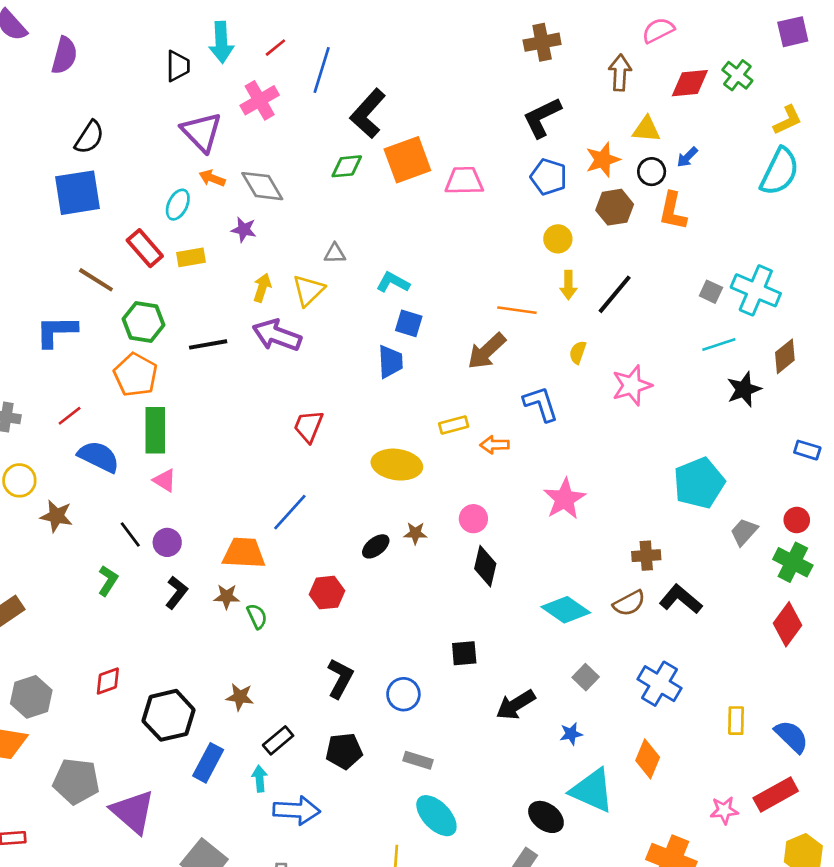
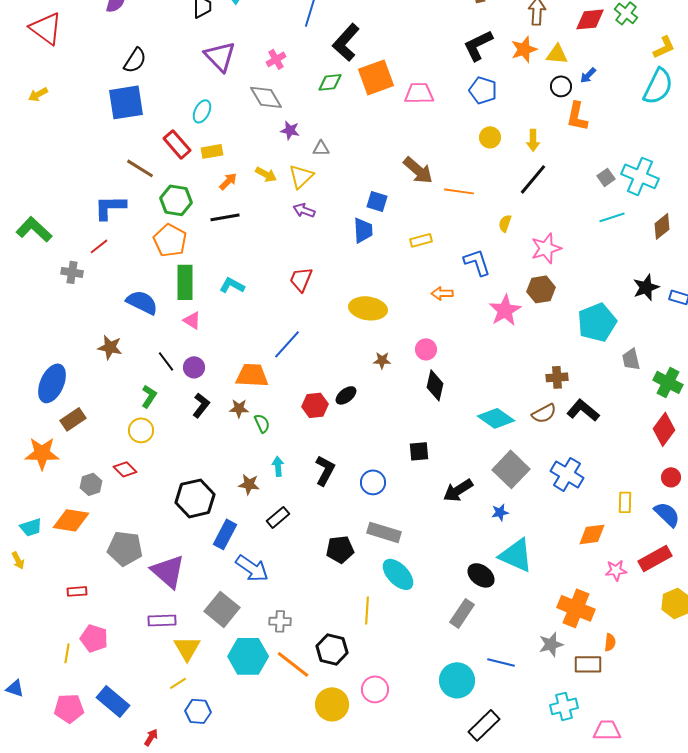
pink cross: (260, 100) -> (276, 59), moved, size x0.7
orange star: (603, 160) -> (524, 49), moved
orange arrow: (212, 178) -> (228, 181), moved, turned 114
brown hexagon: (615, 207) -> (541, 289), moved
purple star: (244, 230) -> (290, 130), moved
cyan L-shape: (393, 282) -> (232, 285), moved
yellow arrow: (568, 285) -> (533, 140), moved
yellow arrow: (262, 288) -> (266, 174), turned 100
gray square: (711, 292) -> (606, 177), turned 30
purple arrow: (277, 335) -> (304, 210), moved, size x0.6
brown arrow: (487, 351) -> (418, 170), moved, turned -96
black star: (744, 389) -> (646, 287), moved
red line: (70, 416) -> (99, 246), moved
yellow rectangle: (454, 425) -> (421, 240), moved
yellow circle: (19, 480) -> (141, 430), moved
pink star: (564, 499) -> (505, 310), moved
red circle: (797, 520) -> (671, 477), moved
gray trapezoid: (744, 532) -> (631, 359), turned -55
black ellipse: (376, 546) -> (346, 395), moved
gray square: (586, 677) -> (511, 469), size x1.8
red diamond: (108, 681) -> (125, 469), moved, turned 65
gray hexagon: (31, 697) -> (91, 484), size x0.7
black pentagon: (344, 751) -> (340, 549), moved
orange diamond: (648, 759) -> (592, 534), moved, turned 60
gray rectangle: (418, 760) -> (384, 532), size x1.5
cyan arrow: (260, 779) -> (278, 466), moved
blue arrow: (297, 810) -> (252, 568), moved, turned 32

